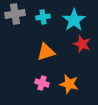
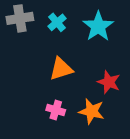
cyan cross: (43, 17) -> (57, 22), turned -32
red star: (82, 44) -> (109, 82), moved

